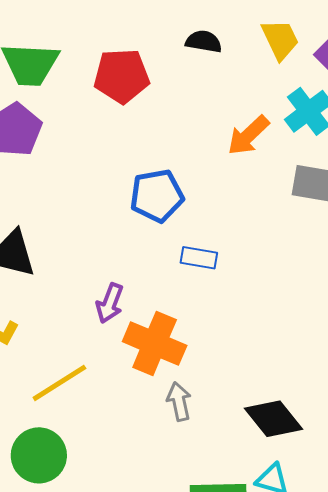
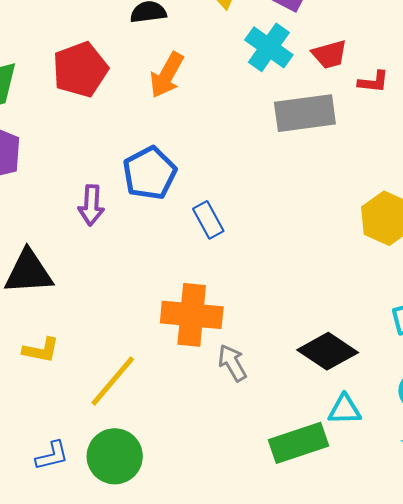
orange arrow: (248, 135) -> (167, 75), moved
blue rectangle: (199, 258) -> (208, 220), turned 69
purple arrow: (110, 303) -> (91, 205), moved

